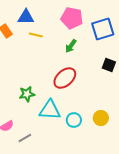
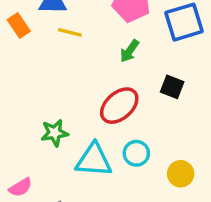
black square: (109, 65) -> (172, 87), moved
cyan circle: (74, 120) -> (136, 153), moved

